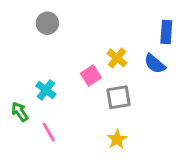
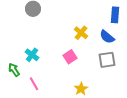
pink square: (91, 75) -> (70, 57), moved
gray square: (118, 97) -> (107, 60), moved

